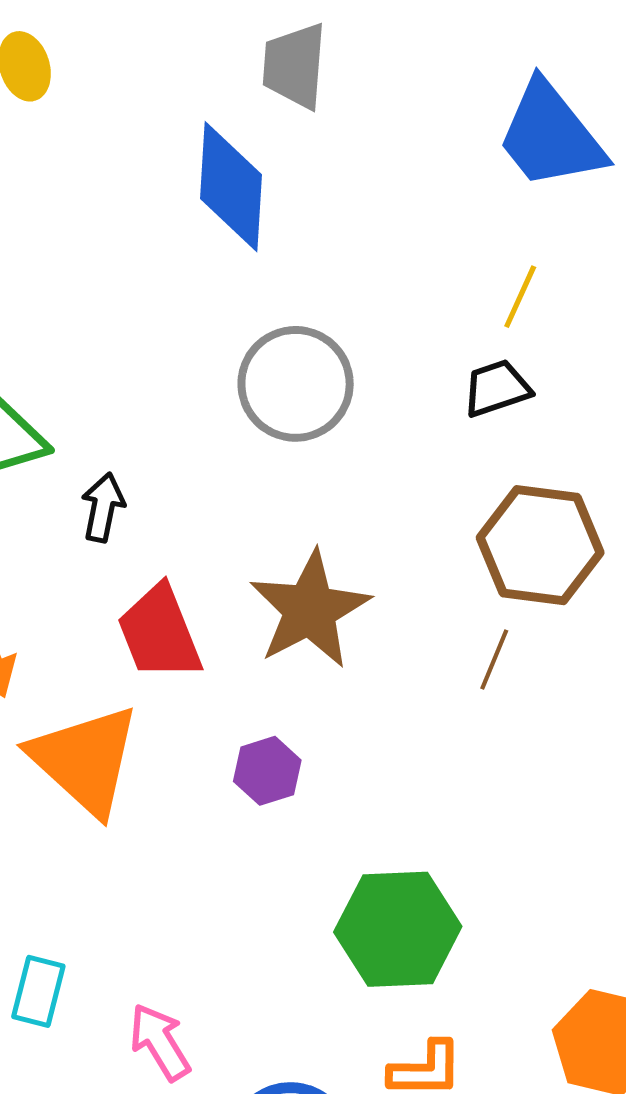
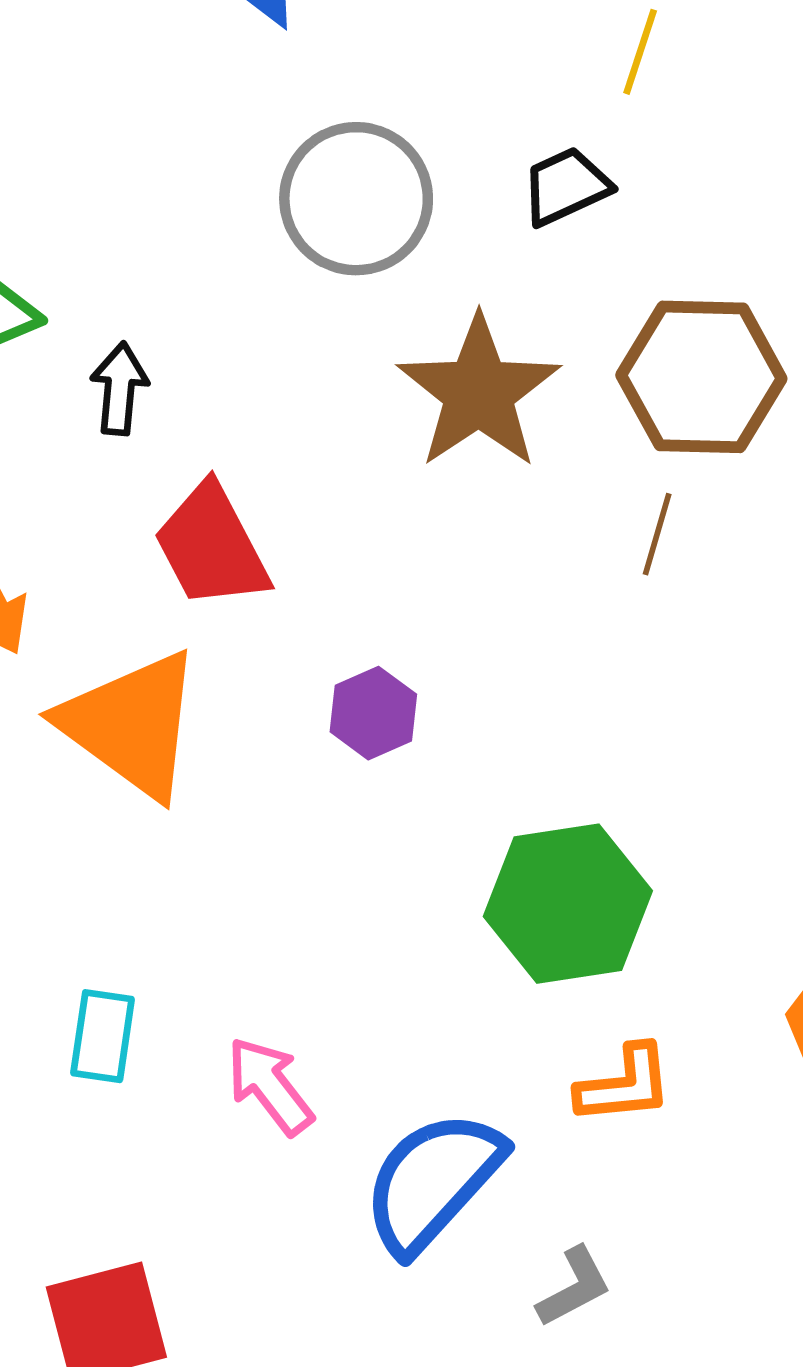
black trapezoid: (497, 388) -> (566, 186), moved
brown star: (310, 610) -> (479, 392), moved

